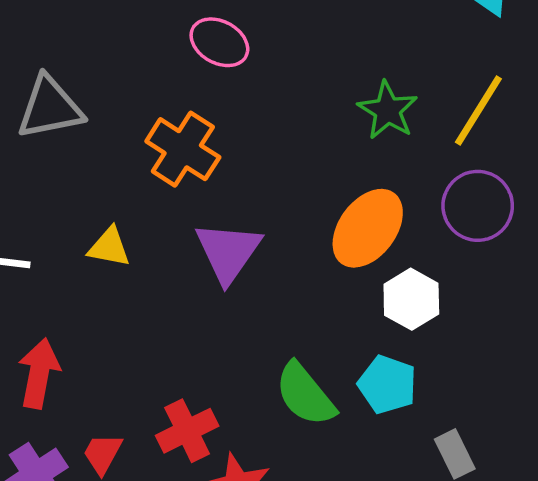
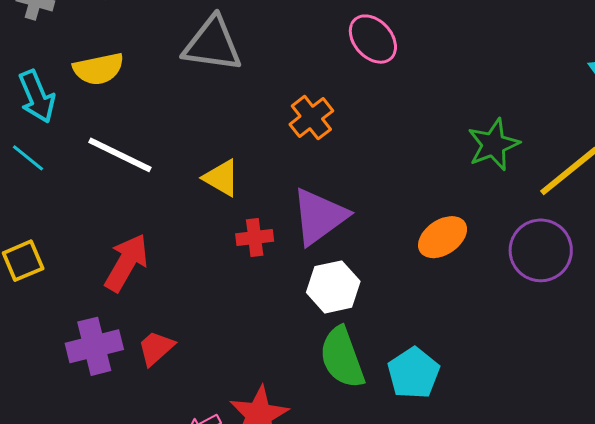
orange cross: (183, 149) -> (311, 118), size x0.7
orange ellipse: (368, 228) -> (443, 237), size x0.7
white hexagon: (411, 299) -> (333, 287), moved
red cross: (187, 431) -> (255, 238), moved, size x0.7

